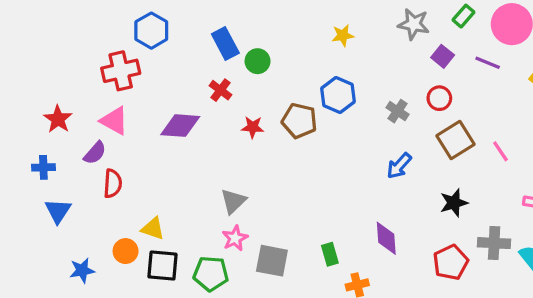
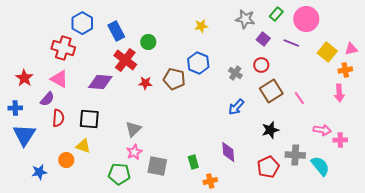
blue rectangle: (225, 43) -> (116, 31), moved
red cross: (121, 71) -> (63, 48), turned 30
red cross: (220, 90) -> (125, 60), size x1.6
blue triangle: (58, 211) -> (24, 135), size x1.4
black square: (163, 266) -> (89, 119), moved

